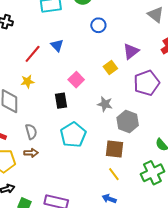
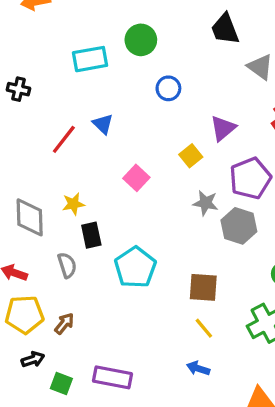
yellow star: (27, 81) -> (73, 204), moved
black rectangle: (61, 101) -> (91, 235), moved
gray star: (105, 104) -> (205, 203), moved
gray hexagon: (128, 122) -> (239, 226), moved
brown arrow: (31, 153) -> (64, 324), moved, turned -48

